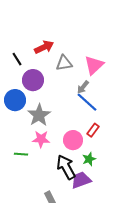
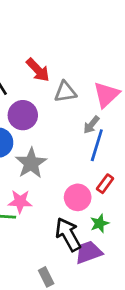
red arrow: (44, 47) -> (38, 70), turned 72
blue line: (87, 102) -> (97, 145), turned 65
pink star: (41, 139) -> (20, 202), moved

